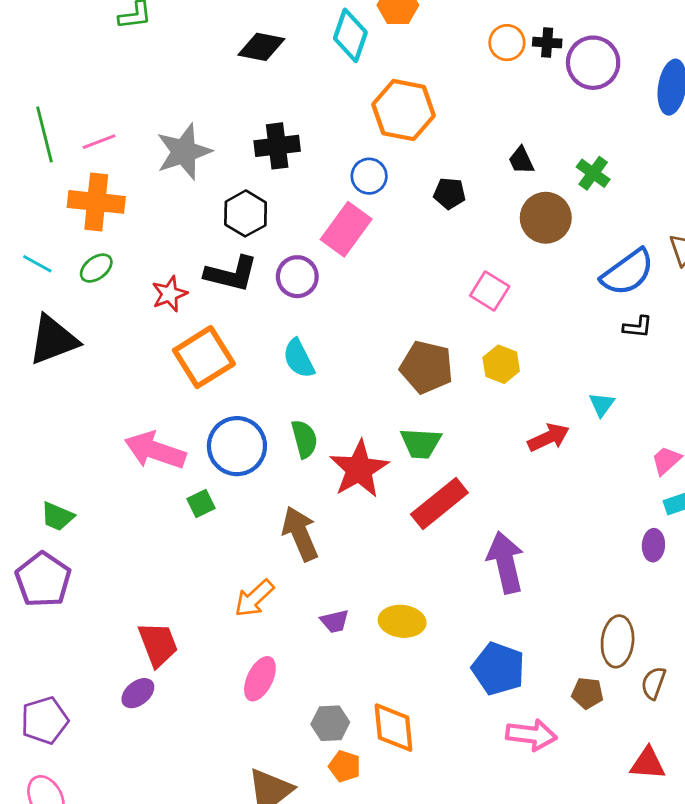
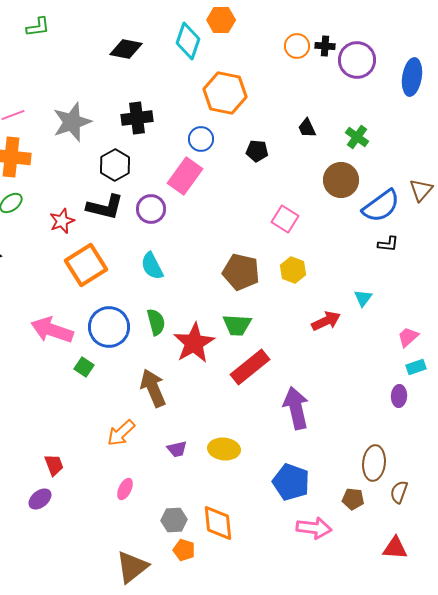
brown circle: (546, 218) -> (341, 180), moved
green square: (201, 504) -> (84, 367), turned -30
red trapezoid: (158, 644) -> (54, 465), size x0.7
pink ellipse: (260, 679) -> (125, 489), size x0.7

